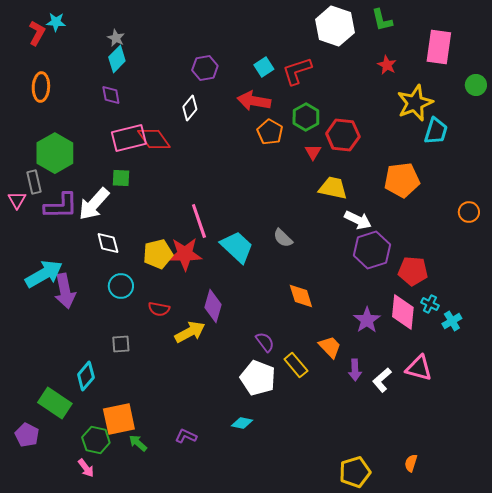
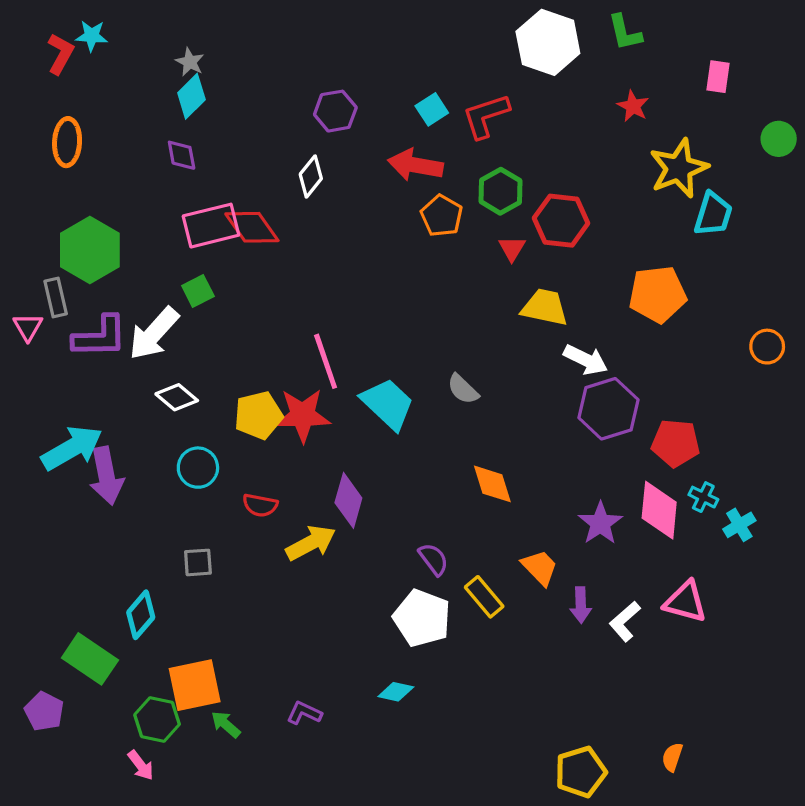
pink rectangle: (439, 47) -> (718, 77), size x0.6
green square: (121, 178) -> (198, 291), turned -30
white diamond: (108, 243) -> (177, 397), turned -35

